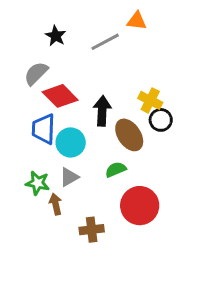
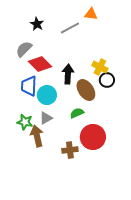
brown arrow: (56, 204) -> (37, 136), size x1.5
brown cross: (92, 230) -> (70, 150), moved

